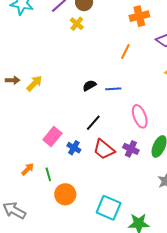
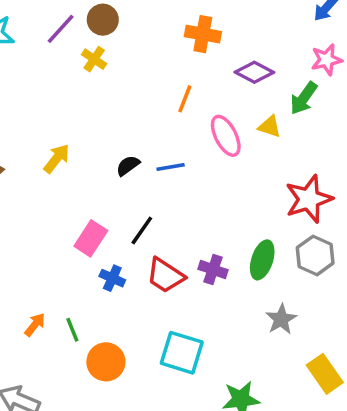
orange cross: (139, 16) -> (203, 34), turned 30
yellow arrow: (34, 83) -> (57, 159), moved
pink ellipse: (140, 116) -> (226, 136), moved
pink rectangle: (52, 136) -> (91, 238), moved
cyan square: (109, 208) -> (182, 353), moved

